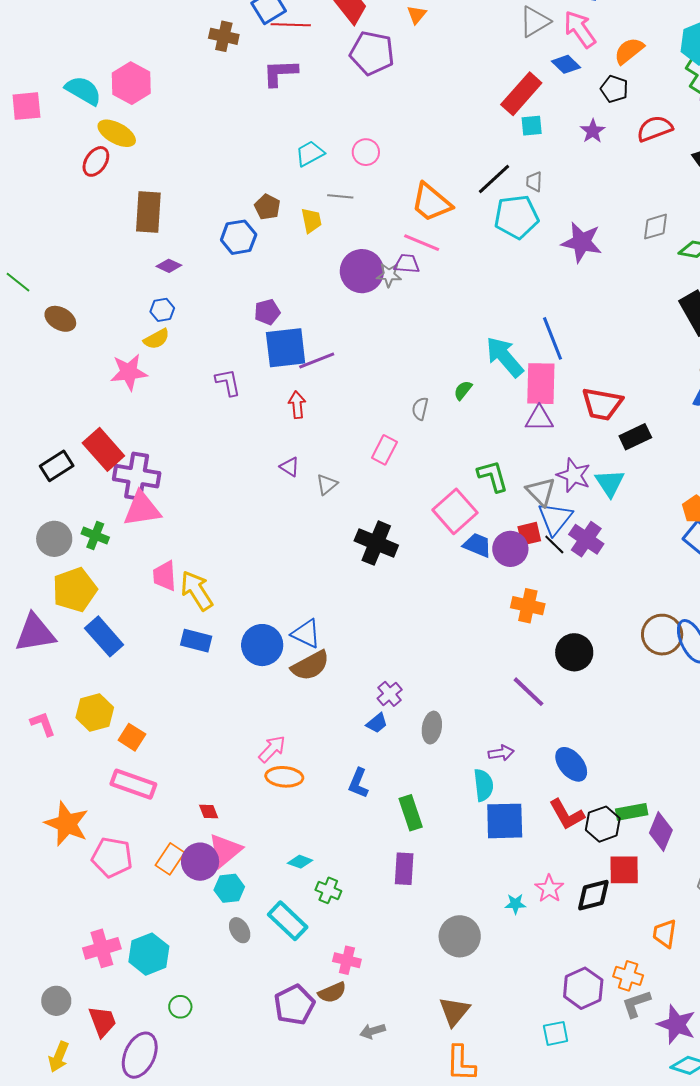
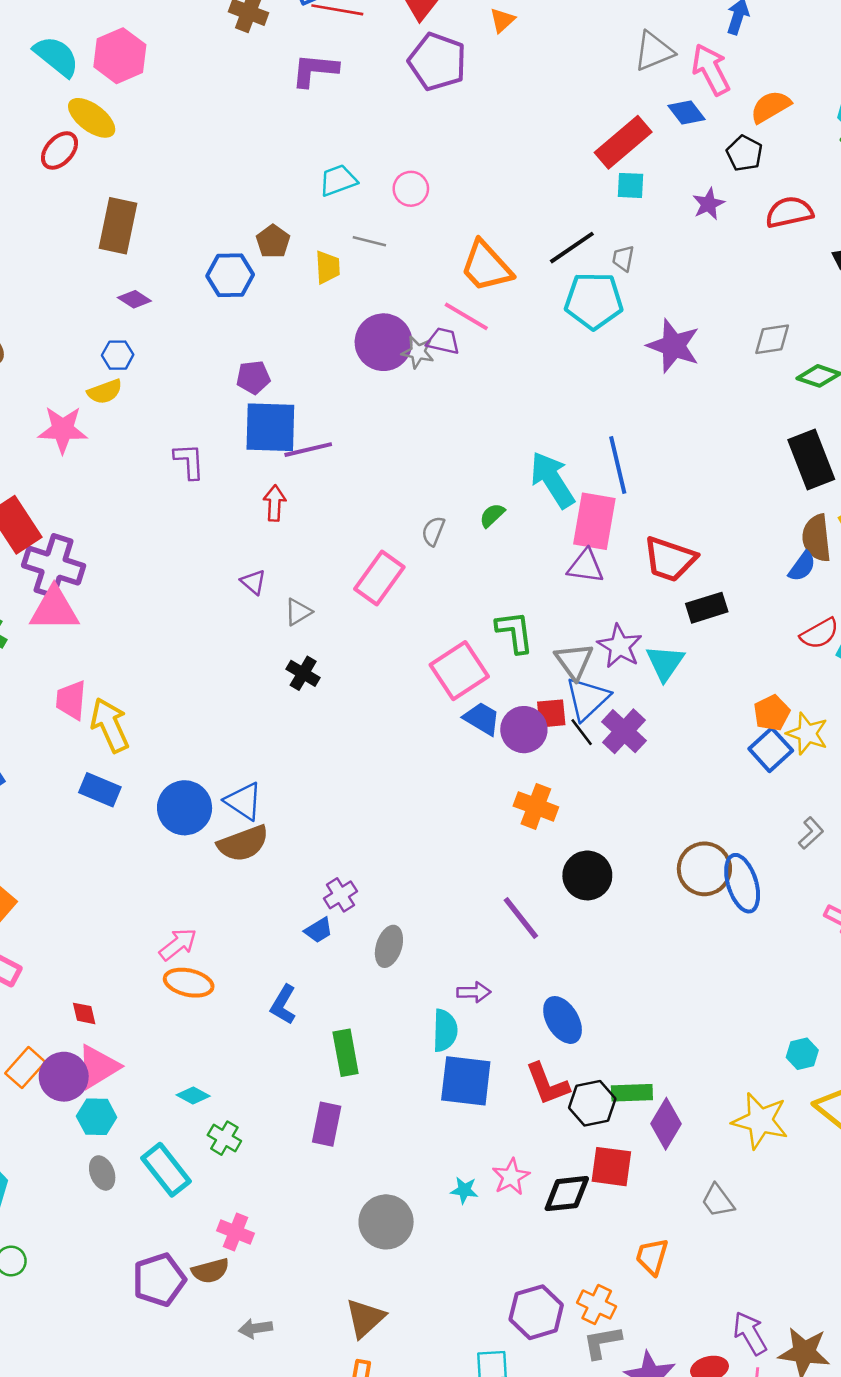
pink rectangle: (384, 450) -> (379, 578), size x1.4
black cross: (376, 543) -> (303, 673), moved, size x0.6

